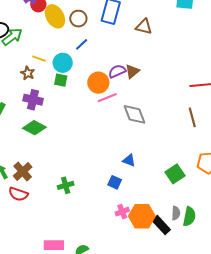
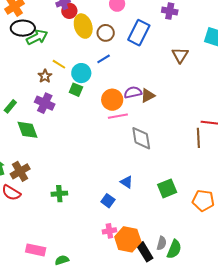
brown triangle: (144, 27) -> (180, 55), moved, turned 36
brown line: (192, 117) -> (198, 138), moved
green diamond: (34, 128) -> (27, 130), moved, turned 30
green square: (175, 174) -> (167, 188), moved

